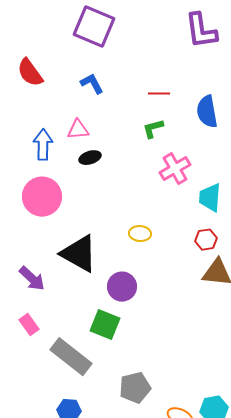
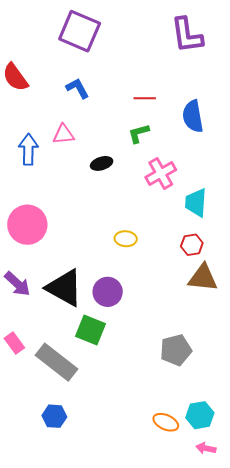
black ellipse: (90, 158) -> (102, 163), moved
pink circle: (42, 197) -> (27, 225), moved
black triangle: (79, 254) -> (64, 288), moved
pink rectangle: (29, 325) -> (14, 343), moved
gray pentagon: (135, 388) -> (176, 350), moved

